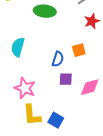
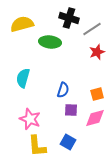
orange square: (79, 50) -> (97, 94), moved
blue square: (56, 120) -> (68, 142), moved

